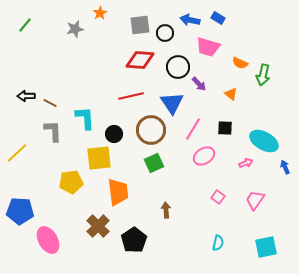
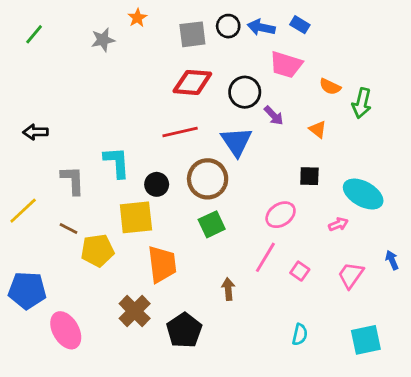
black circle: (165, 33) -> (228, 26), moved
brown line: (50, 103) -> (69, 228), moved
pink line: (193, 129) -> (265, 257), moved
blue arrow: (285, 167) -> (392, 260), moved

